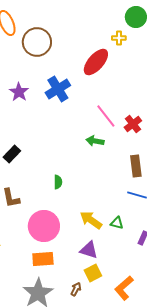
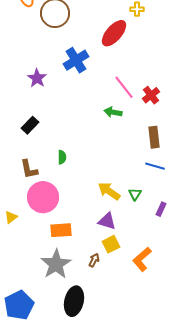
purple star: (19, 92) -> (37, 78), moved
green semicircle: (58, 182) -> (62, 157), moved
green triangle: (117, 223) -> (135, 194), turned 48
pink circle: (44, 226) -> (43, 197), moved

